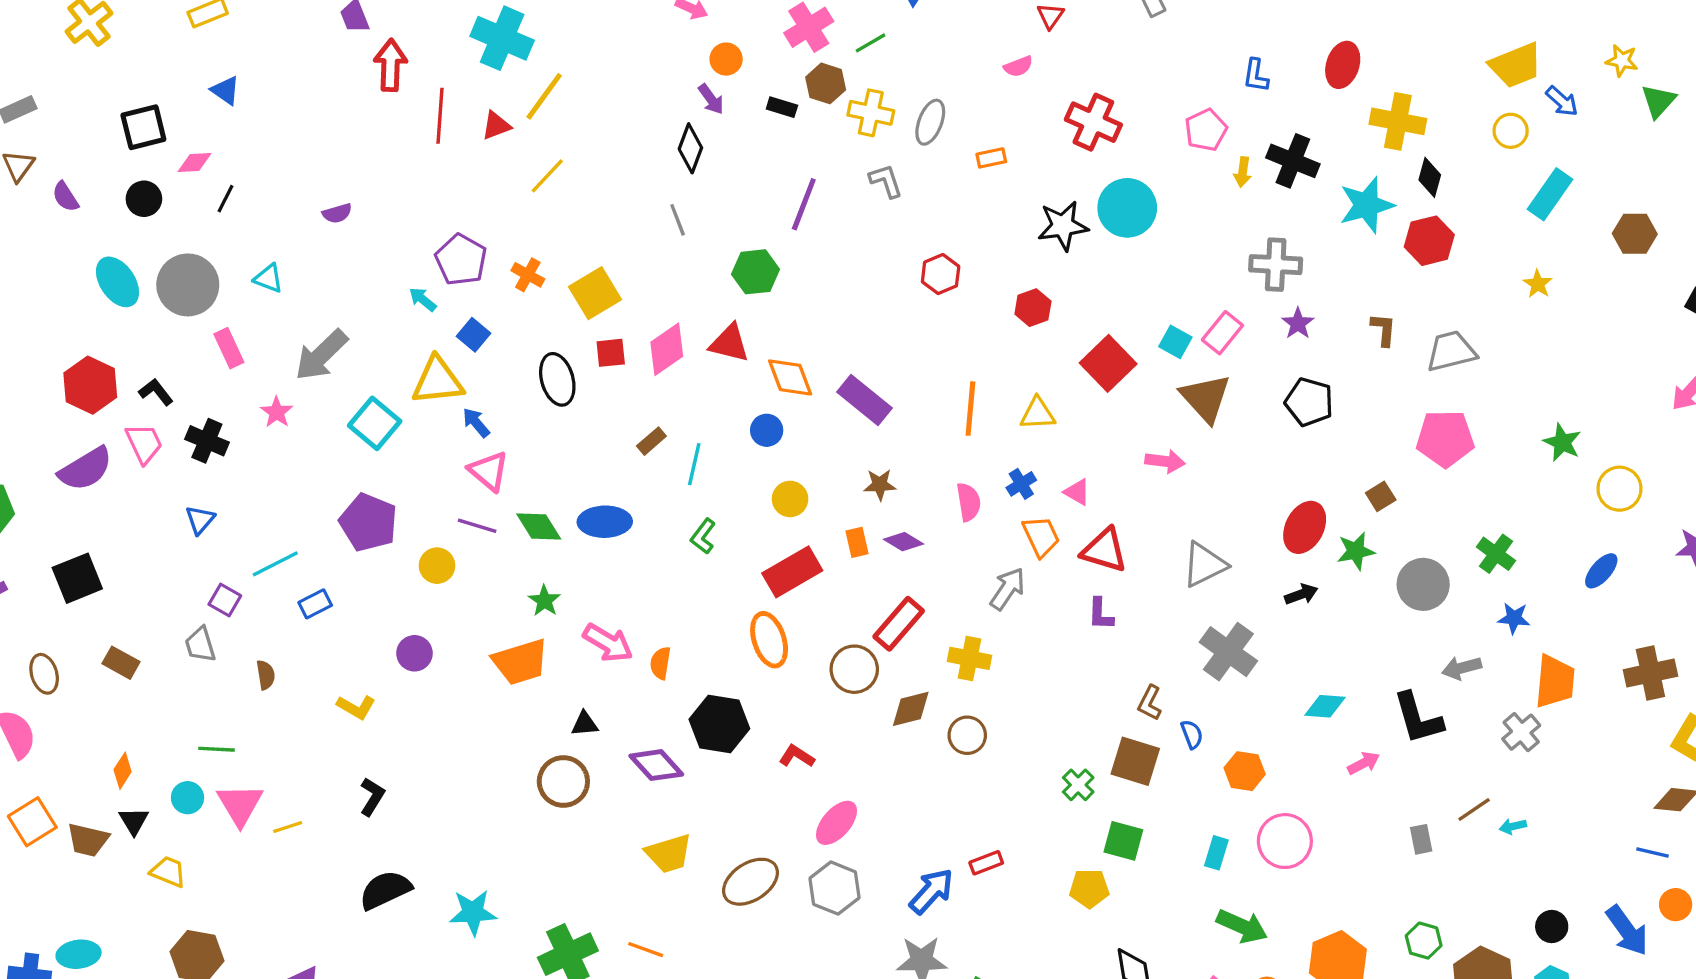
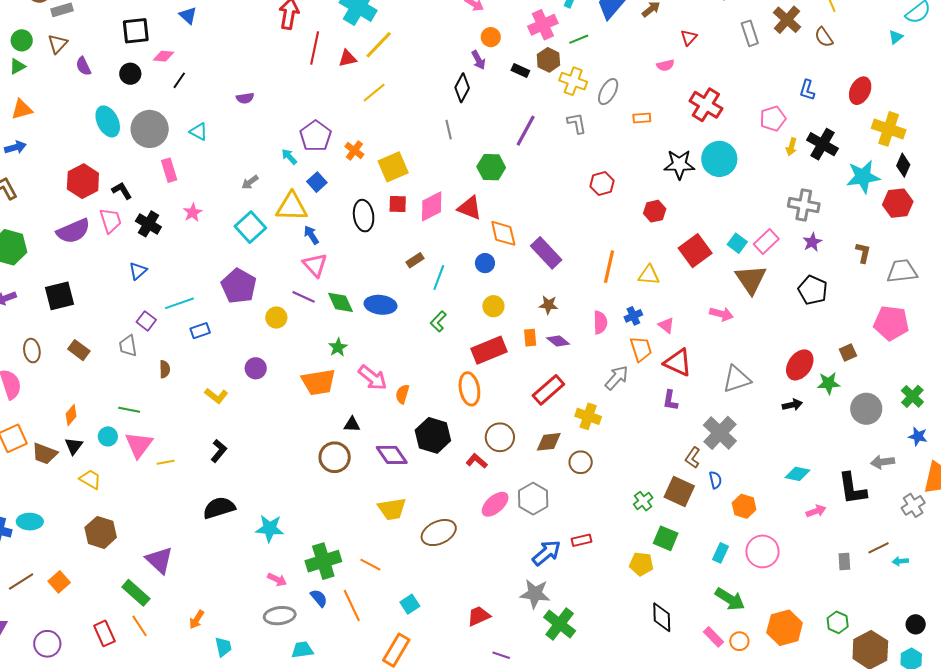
gray arrow: (321, 355) -> (250, 182), moved, size x0.5
gray cross: (1228, 652) -> (720, 433), moved
brown circle: (854, 669) -> (500, 437), moved
gray hexagon: (835, 888) -> (533, 499), moved

